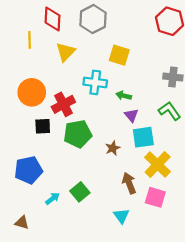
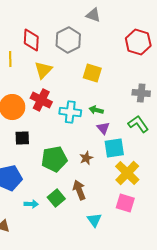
cyan cross: (95, 82) -> (70, 112), moved
red cross: (63, 104) -> (41, 100), moved, turned -35
green pentagon: (78, 134) -> (54, 159), moved
brown arrow: (129, 183) -> (79, 190), moved
cyan arrow: (53, 198) -> (31, 204), turned 40

